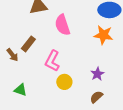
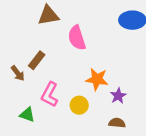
orange star: (103, 35) -> (97, 79), moved
pink L-shape: (52, 61) -> (50, 95), moved
brown semicircle: (96, 97) -> (117, 123), turned 48

